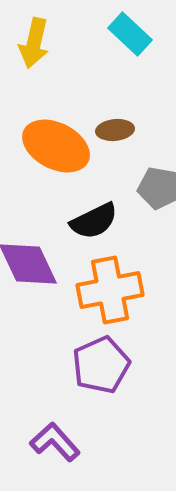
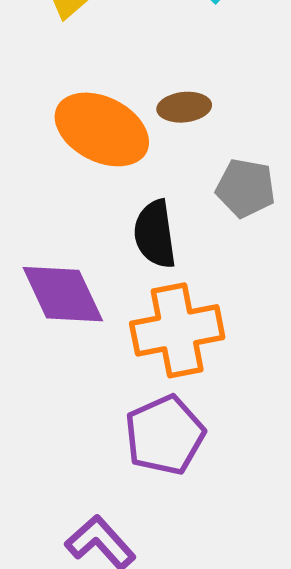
black semicircle: (94, 221) -> (155, 234), turned 108

